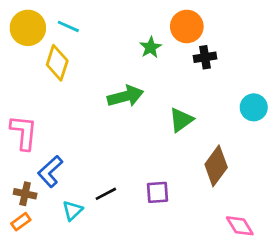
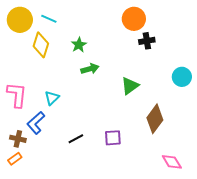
green star: (151, 47) -> (79, 45), moved
green arrow: (125, 96) -> (90, 69), size x0.7
cyan triangle: (72, 210) -> (52, 98), moved

